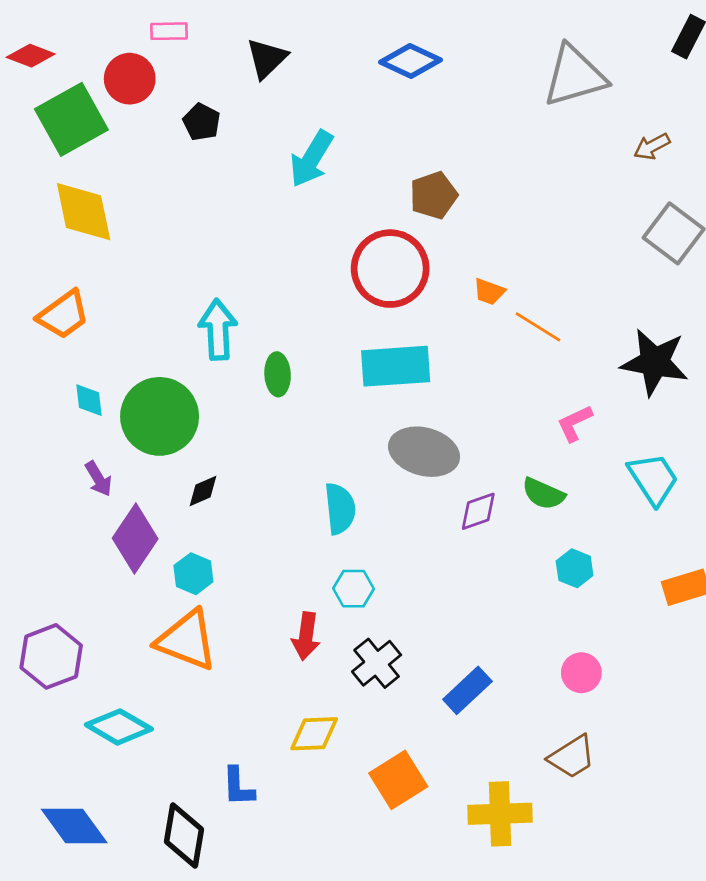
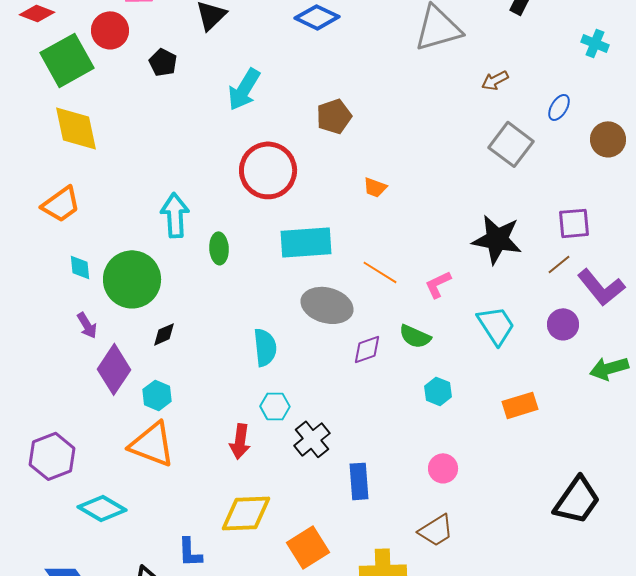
red circle: (390, 269) -> (268, 170), moved
orange line: (538, 327) -> (380, 272), moved
black cross: (377, 663) -> (312, 439), moved
blue rectangle: (467, 690) -> (359, 481), turned -51
yellow diamond: (314, 734) -> (246, 513), size x1.4

